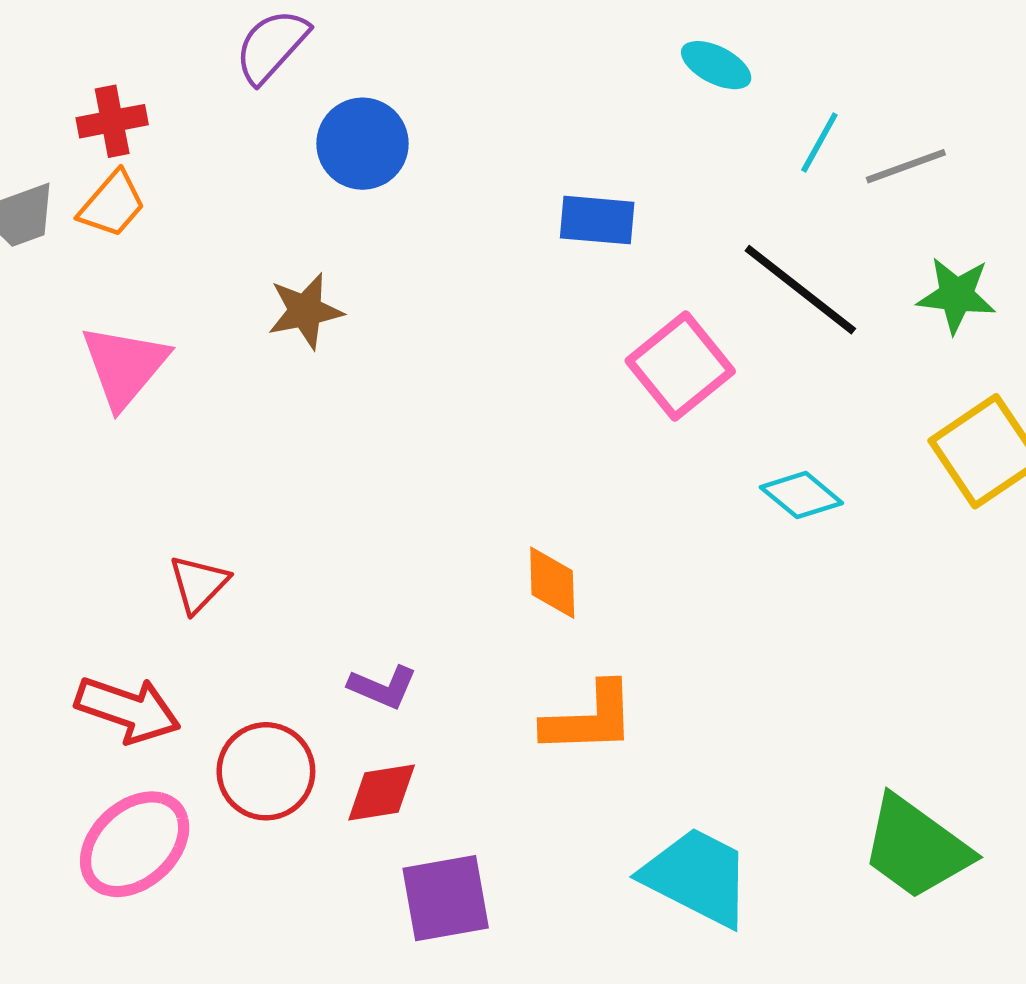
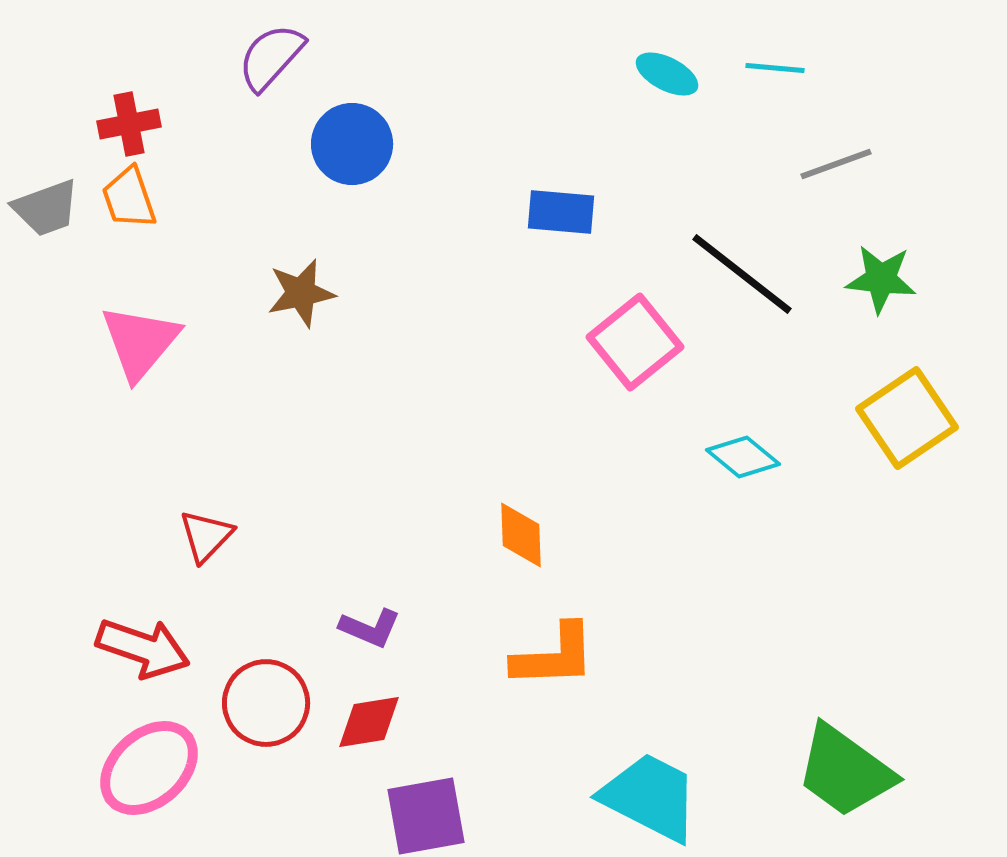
cyan line: (819, 143) -> (775, 68), moved, turned 66
orange trapezoid: (112, 204) -> (129, 198), turned 120

